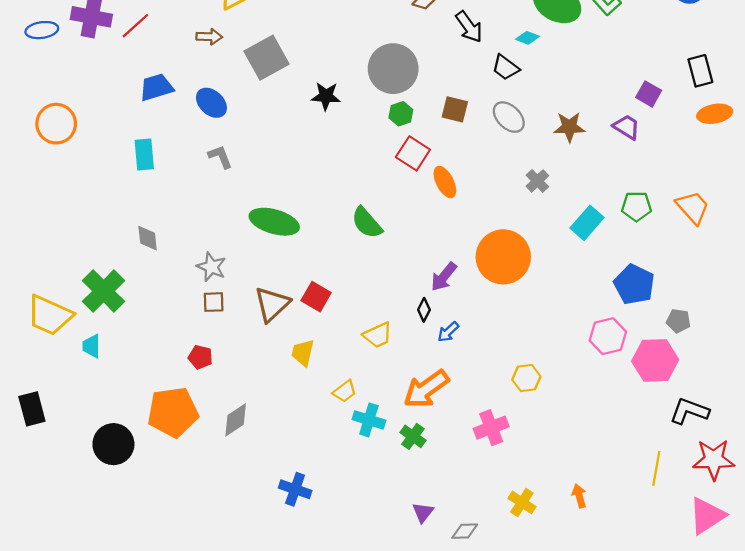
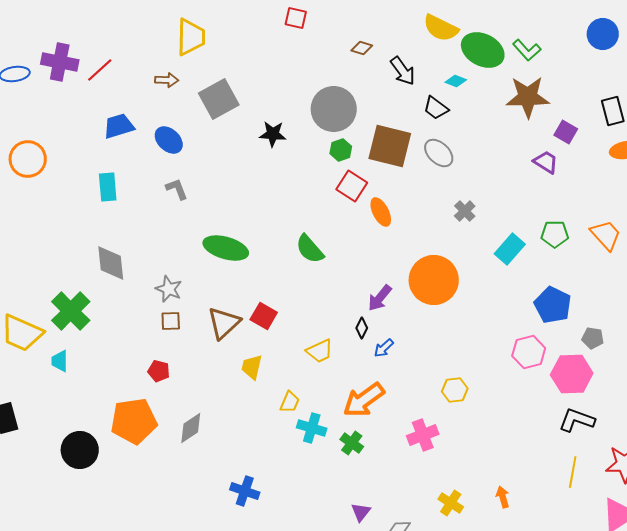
brown square: (455, 109) -> (390, 146), size x1.8
brown star: (569, 127) -> (528, 97), moved, size x1.5
gray diamond: (148, 238) -> (111, 263), size x1.5
yellow trapezoid: (345, 391) -> (290, 402), turned -30
black L-shape: (689, 411) -> (577, 420), moved

